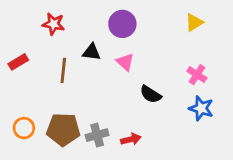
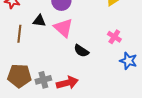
pink triangle: (125, 62) -> (63, 28), size x1.5
blue star: (201, 108) -> (128, 61), moved
red arrow: (131, 139) -> (67, 83), size x1.5

